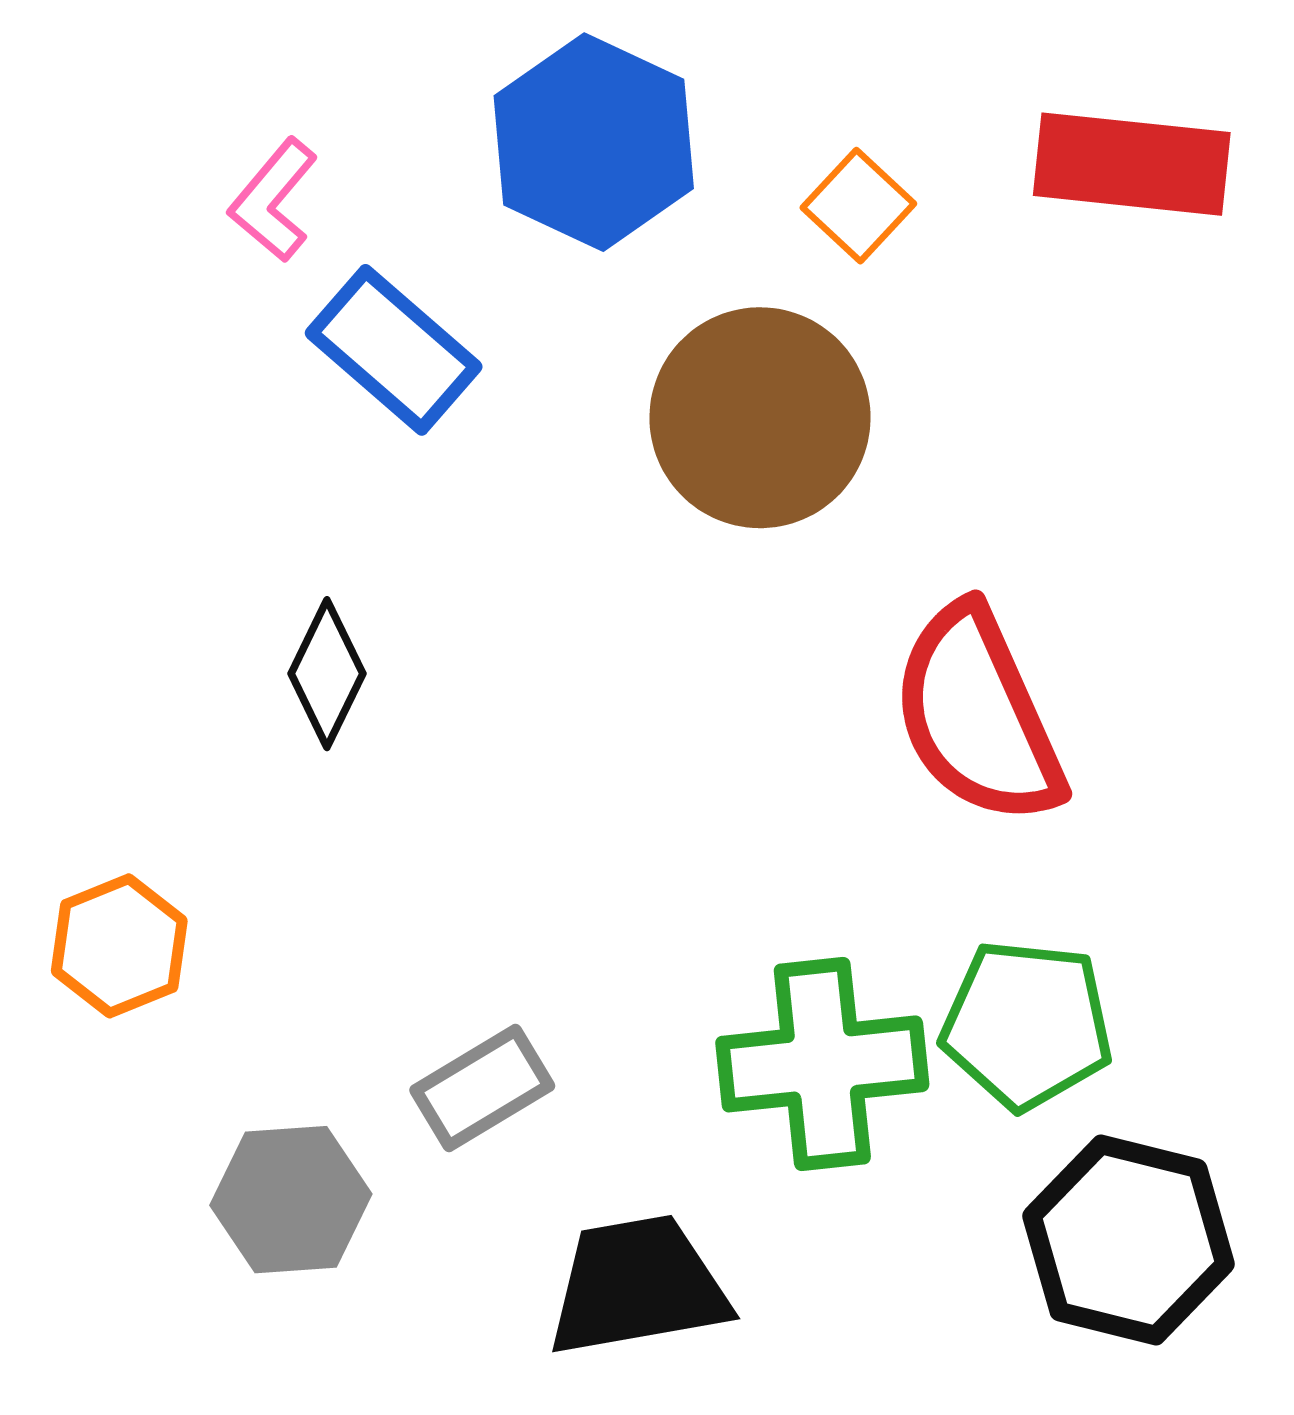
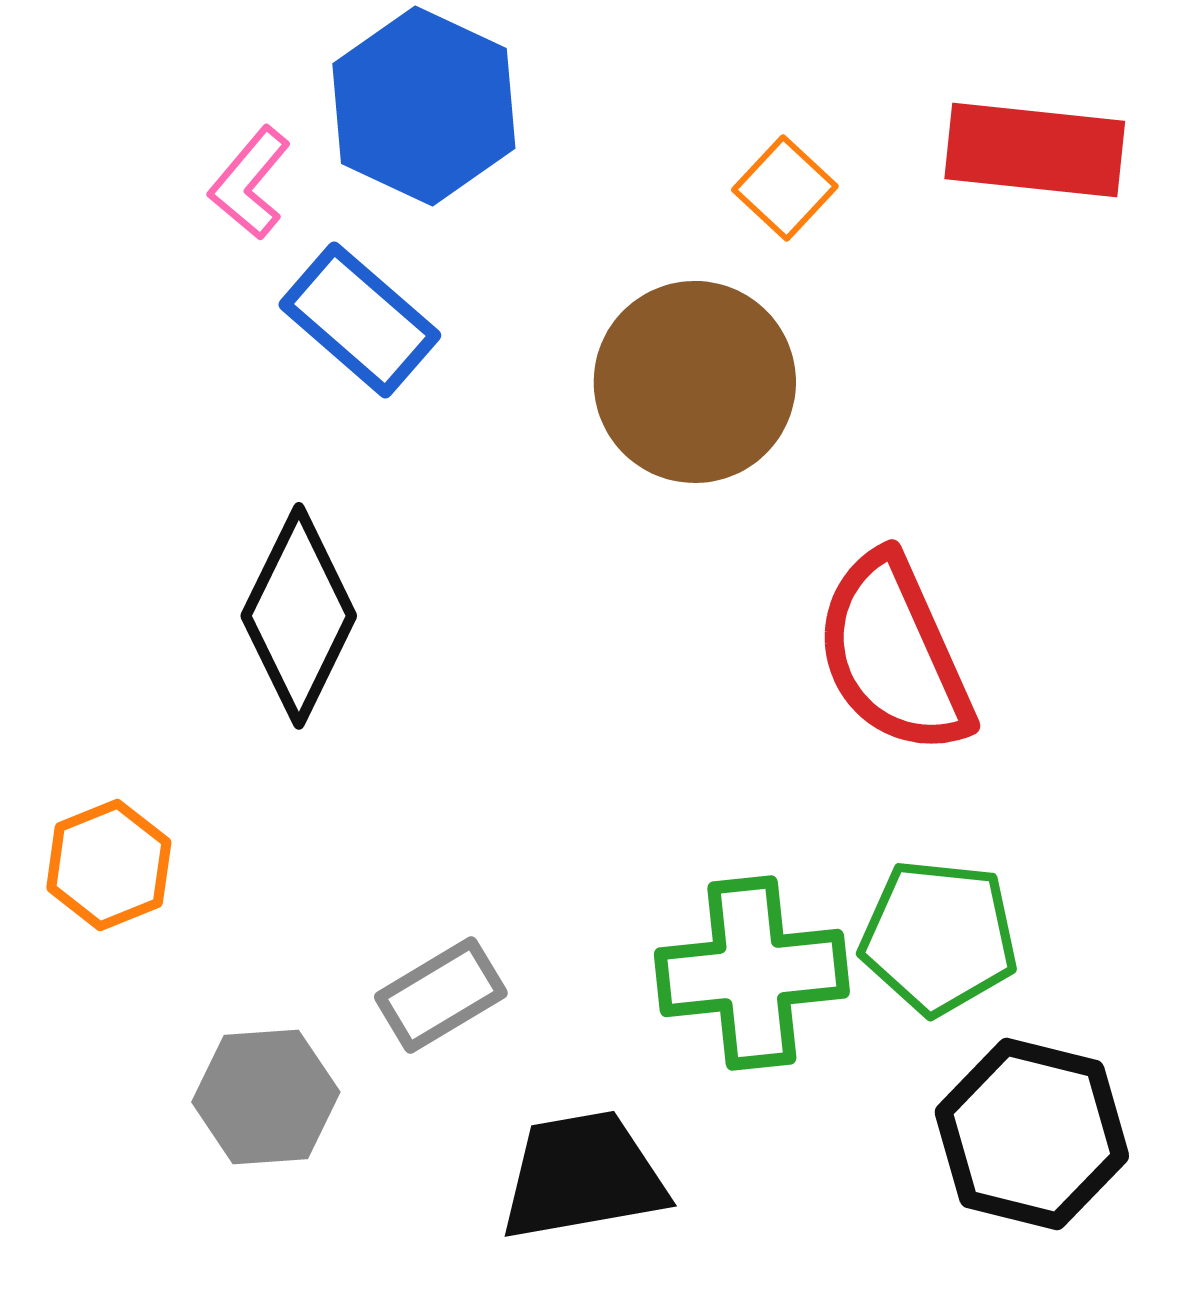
blue hexagon: (594, 142) -> (424, 106), moved
black diamond: (327, 674) -> (299, 616), size x1.6

